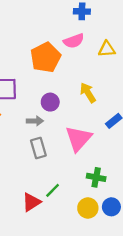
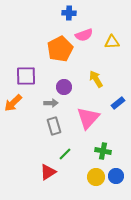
blue cross: (82, 11) -> (69, 13), moved
green line: (53, 190) -> (65, 154), moved

